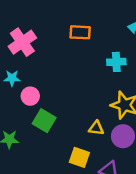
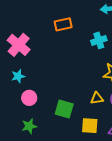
pink circle: (30, 96) -> (29, 98), moved
green square: (44, 121) -> (64, 109), moved

